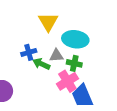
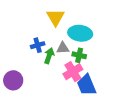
green arrow: (41, 64) -> (49, 56), turned 84

